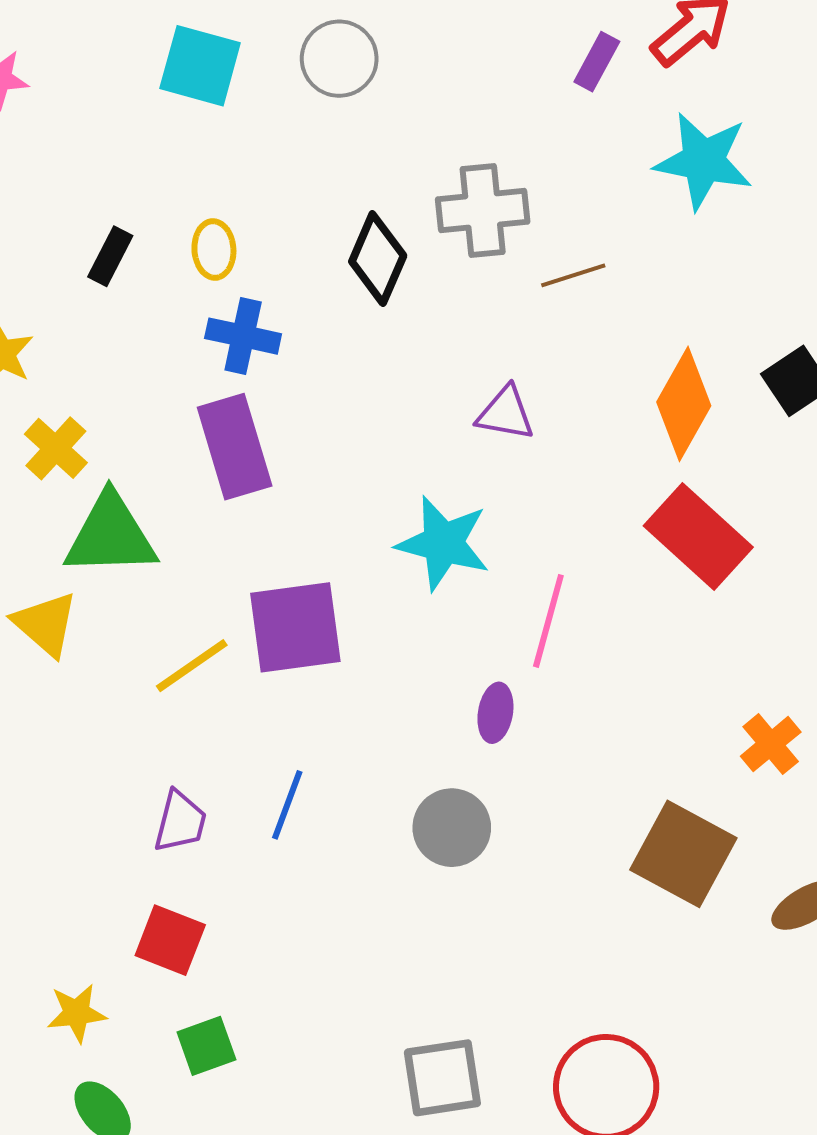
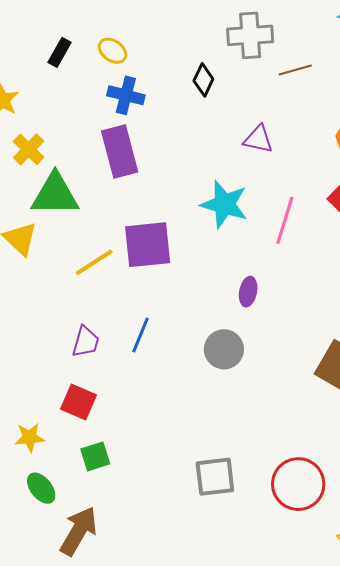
yellow ellipse: (214, 249) -> (112, 51), turned -52
black diamond: (378, 259) -> (203, 80), moved, size x0.7
pink line: (548, 621) -> (285, 220), moved

